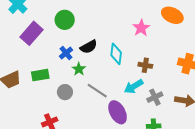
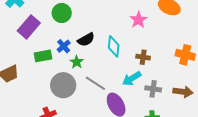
green rectangle: (40, 75) -> (43, 56), moved
gray circle: (65, 92) -> (63, 85), size x1.6
gray cross: (155, 97) -> (153, 89), turned 35

